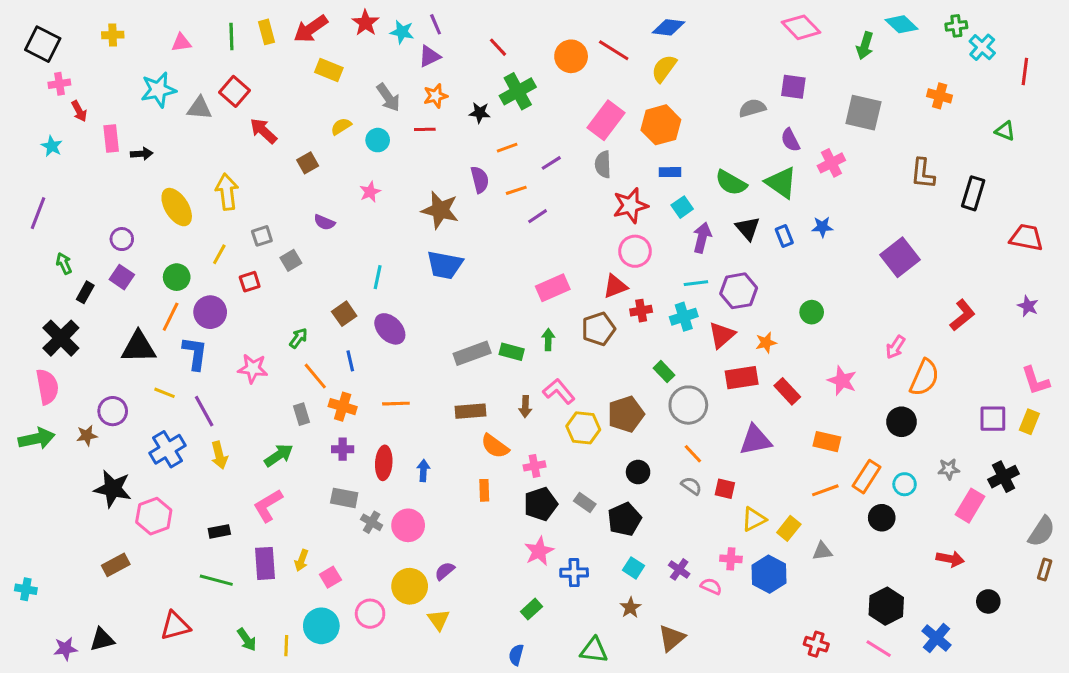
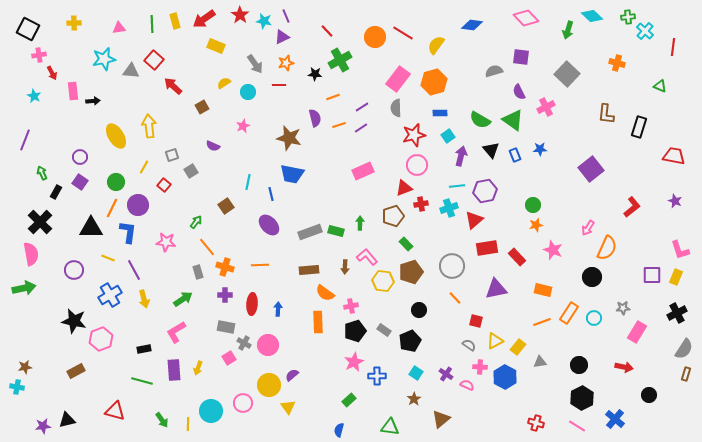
blue diamond: (669, 27) -> (472, 25), moved
gray square: (863, 113) -> (567, 74), turned 30
purple line: (538, 216) -> (361, 128), moved
red square: (250, 282) -> (164, 185), turned -32
pink rectangle: (553, 288) -> (363, 171), moved
purple ellipse: (390, 329) -> (269, 225), moved
orange star: (766, 343) -> (536, 225), moved
blue line: (350, 361) -> (271, 194), moved
green rectangle: (664, 372) -> (406, 244), moved
brown star: (87, 435) -> (25, 367), moved
black cross: (1004, 477) -> (677, 313), moved
gray semicircle: (691, 486) -> (469, 345), moved
orange rectangle: (484, 490) -> (318, 322), size x1.5
black circle: (882, 518) -> (579, 365), moved
pink square: (330, 577) -> (229, 358), moved
red triangle: (175, 626) -> (115, 411), turned 30

